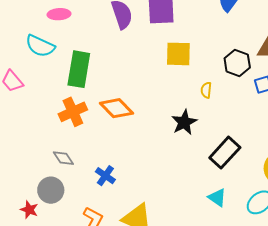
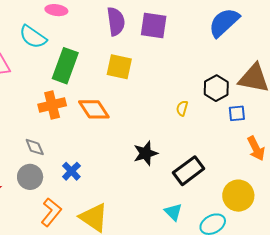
yellow square: (178, 54) -> (119, 67), moved
black star: (184, 122) -> (146, 153), moved
gray circle: (51, 190) -> (30, 177), moved

